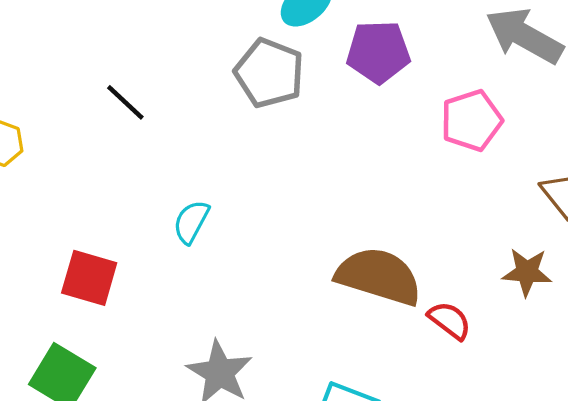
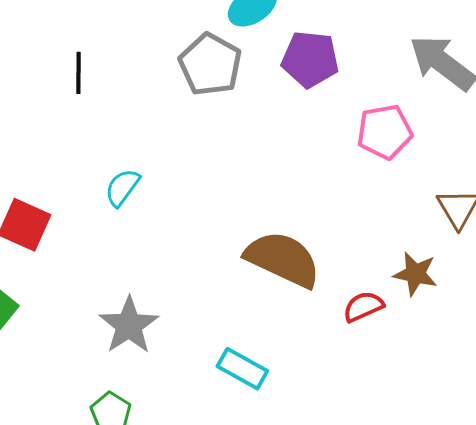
black line: (125, 102) -> (79, 73), turned 39
red semicircle: (450, 320) -> (363, 307), moved, turned -69

